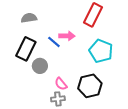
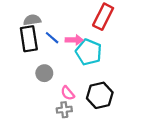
blue line: (54, 42) -> (52, 38), moved
black rectangle: (26, 49) -> (29, 39), moved, turned -35
cyan pentagon: (101, 51) -> (89, 52), moved

